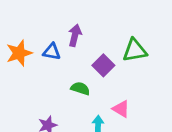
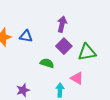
purple arrow: (75, 35) -> (62, 24), moved
green triangle: (135, 50) -> (87, 52), moved

